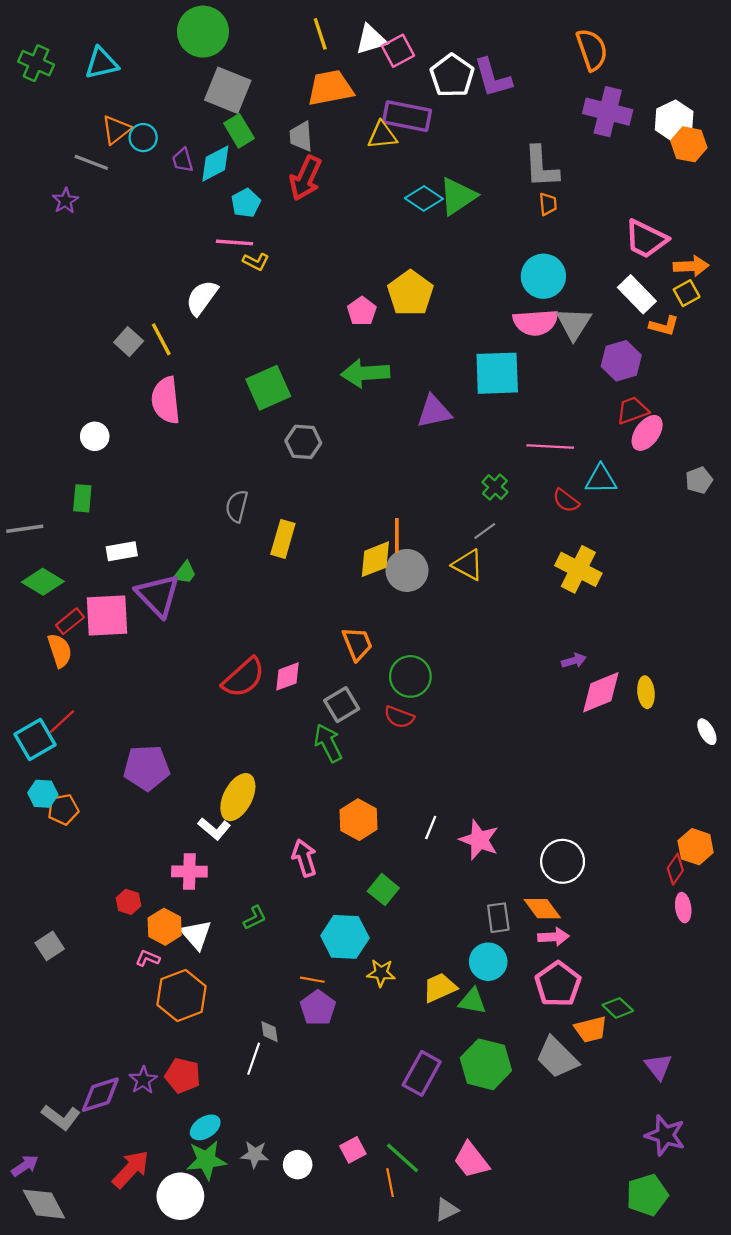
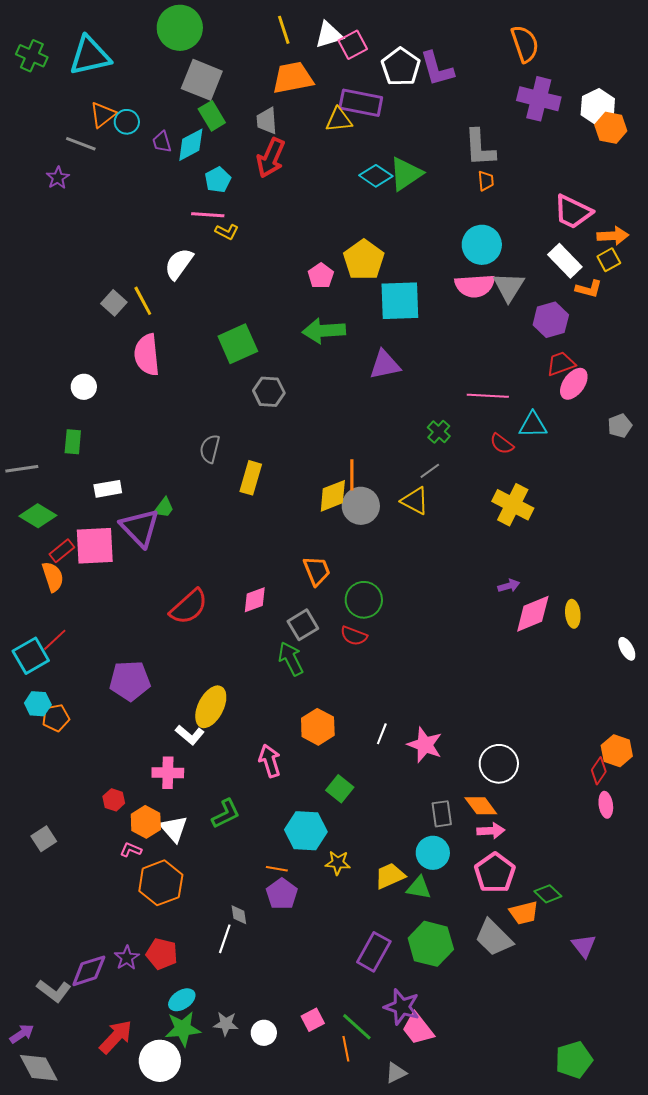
cyan triangle: (101, 63) -> (90, 56), size x1.4
cyan square: (497, 373) -> (400, 301), moved
red semicircle: (244, 678) -> (189, 607), moved
green L-shape: (255, 918) -> (226, 814), size x1.4
purple star: (665, 1135) -> (402, 1007), moved

